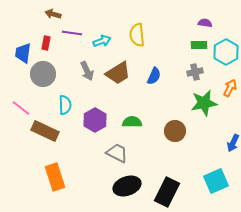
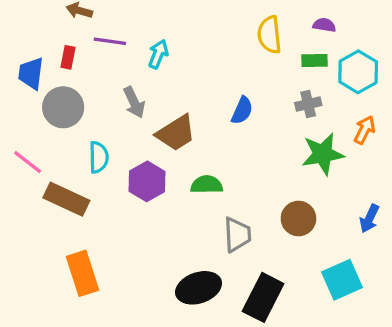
yellow semicircle: (137, 35) -> (269, 35), moved
cyan arrow: (102, 41) -> (158, 54), turned -48
brown trapezoid: (118, 73) -> (176, 133), moved
brown circle: (175, 131) -> (298, 218), moved
gray trapezoid: (117, 153) -> (237, 235), moved, turned 60

